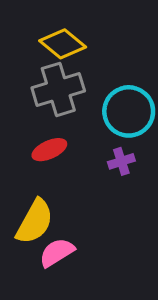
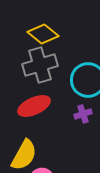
red ellipse: (49, 150) -> (34, 106), size x1.4

